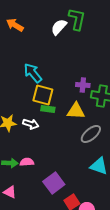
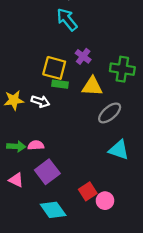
cyan arrow: (33, 73) -> (67, 19), moved
purple cross: (83, 85) -> (83, 56), moved, turned 32
purple square: (54, 183) -> (47, 172), moved

